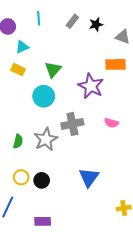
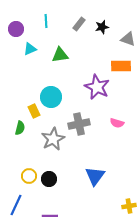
yellow rectangle: (18, 70) -> (34, 111), moved, turned 40
green triangle: (53, 70) -> (60, 55), moved, turned 42
green semicircle: (18, 141) -> (20, 128), moved

